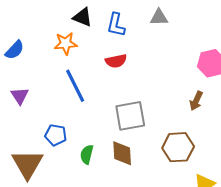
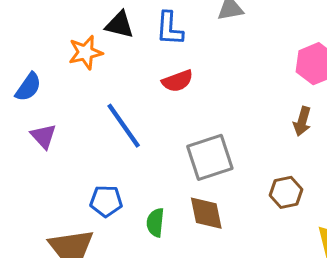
orange star: (66, 43) -> (86, 52), moved
purple triangle: (20, 96) -> (43, 136), moved
brown hexagon: (178, 147) -> (286, 192), size x0.7

